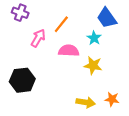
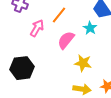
pink semicircle: (69, 51) -> (66, 40), turned -54
yellow star: (93, 65) -> (83, 63), moved

